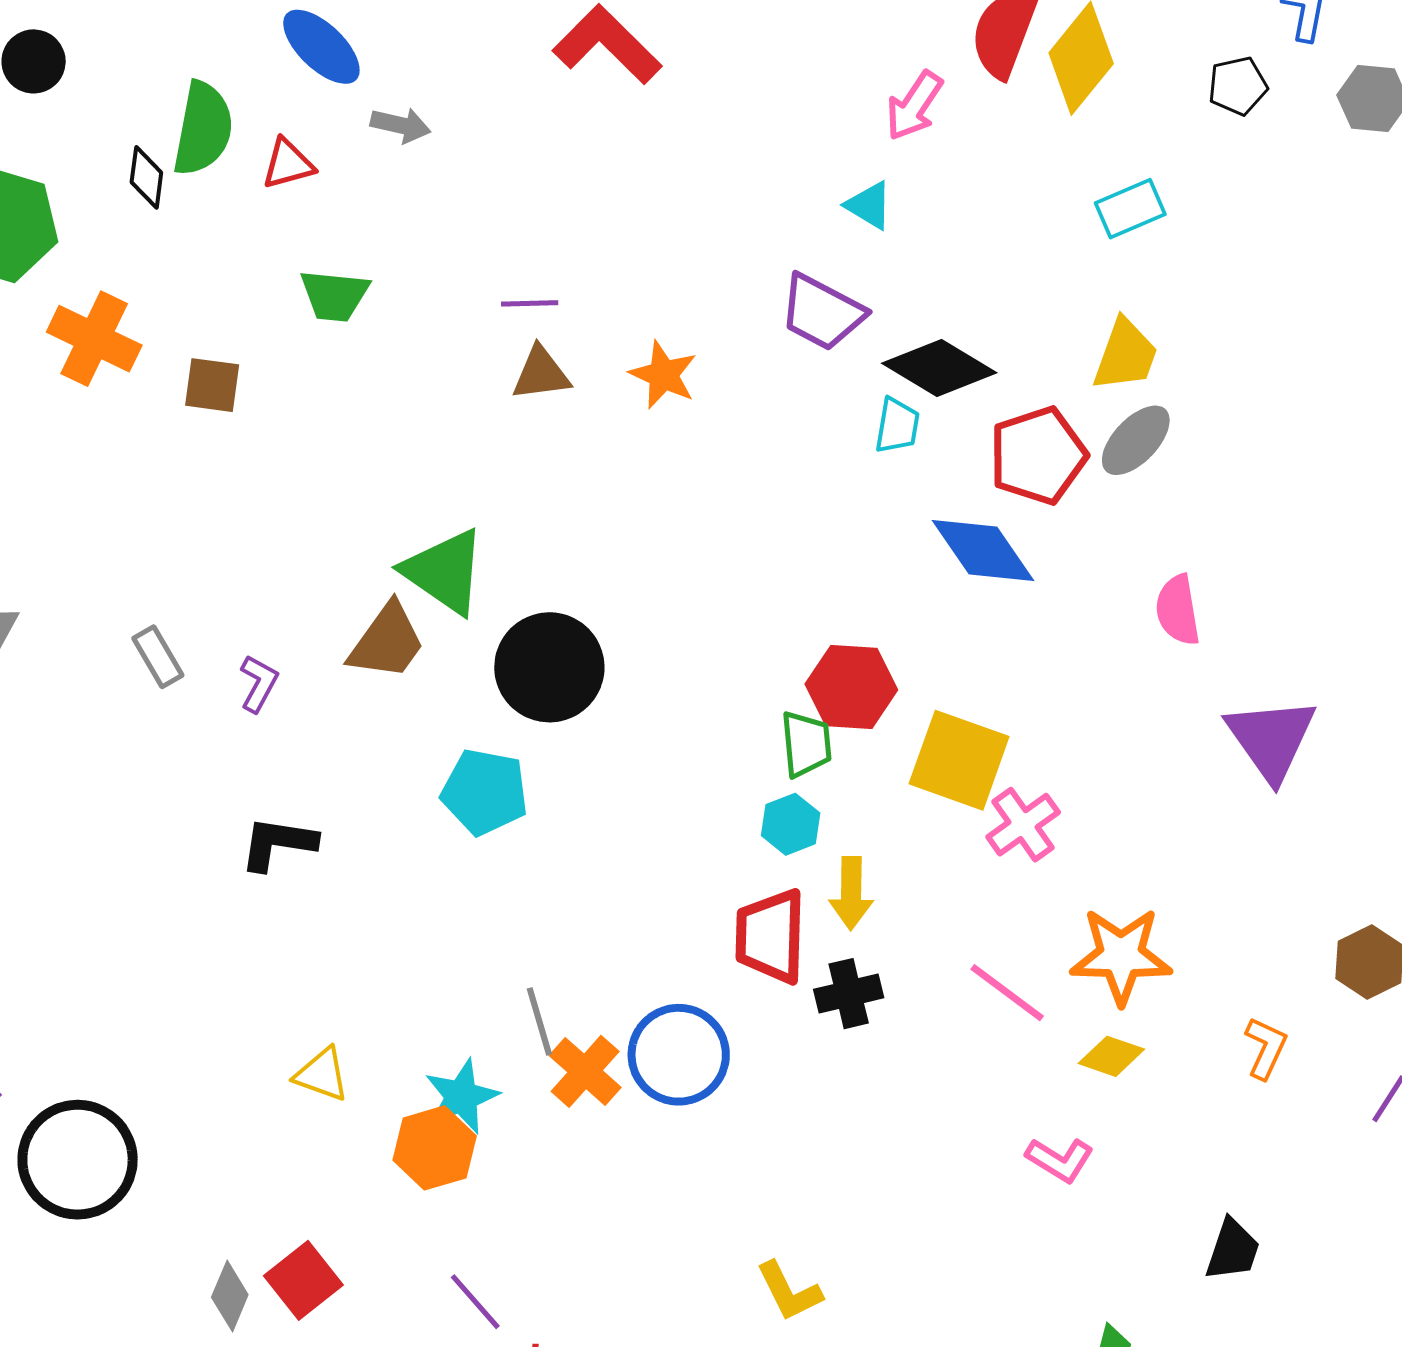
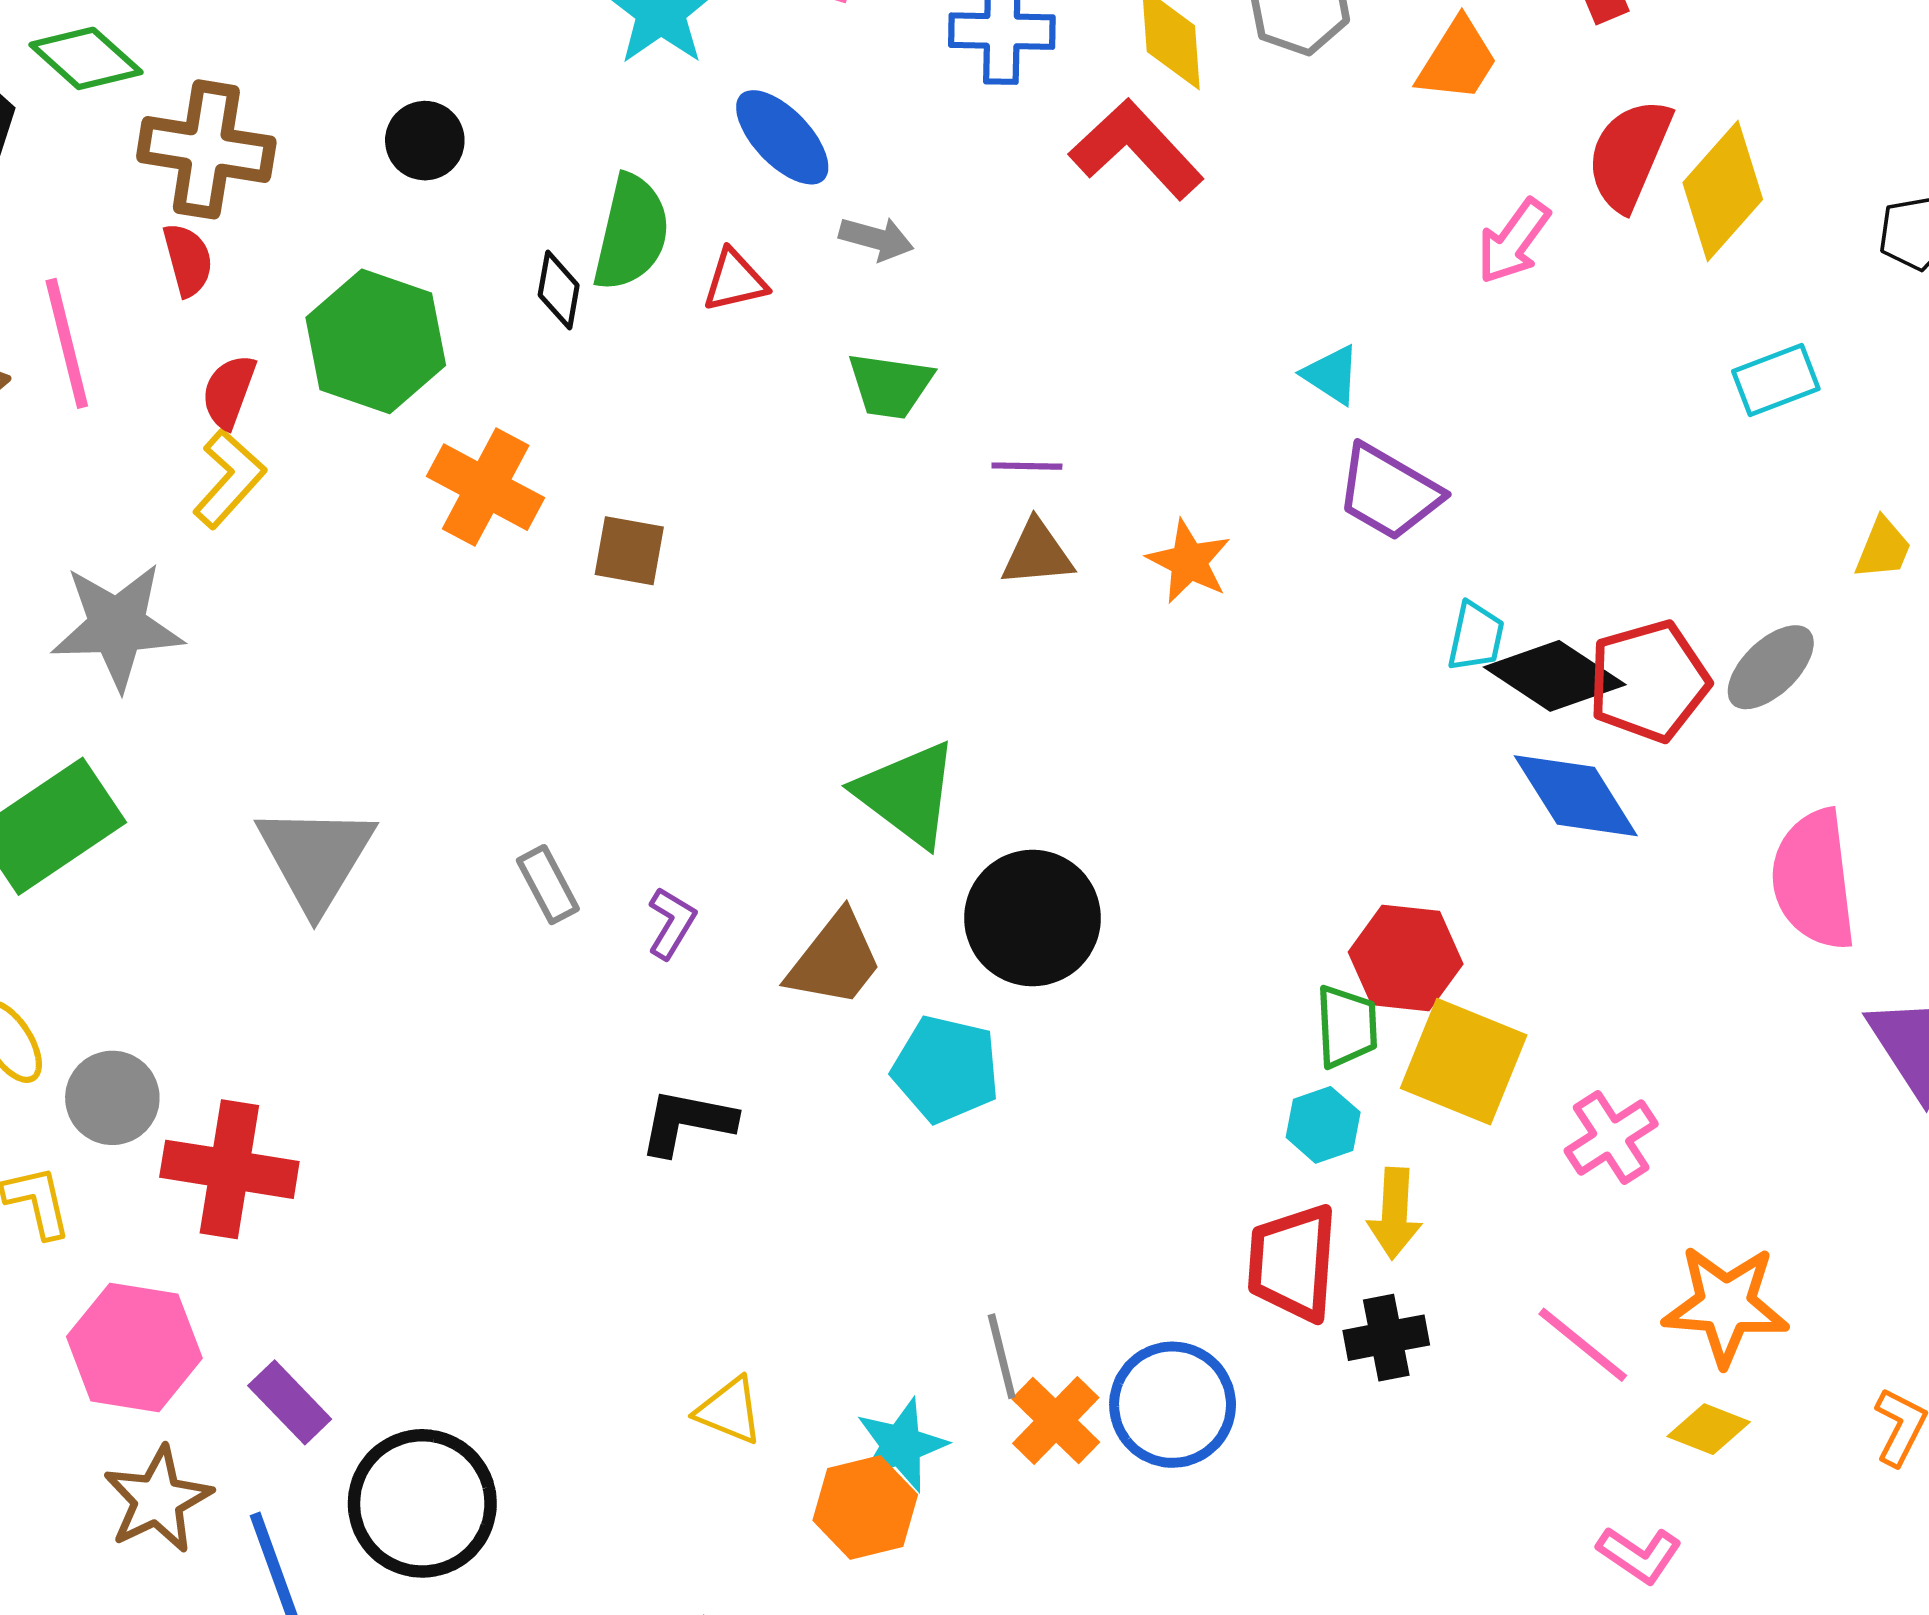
cyan triangle: (869, 205) -> (1332, 375), moved
green trapezoid: (334, 295) -> (890, 385), moved
yellow trapezoid: (1125, 355) -> (1883, 548), moved, size x0.7
black diamond: (939, 368) -> (1555, 676), moved
pink semicircle: (1178, 610) -> (1814, 880), size x1.6
brown trapezoid: (387, 642) -> (835, 960), moved
yellow square: (959, 760) -> (1464, 1062), moved

